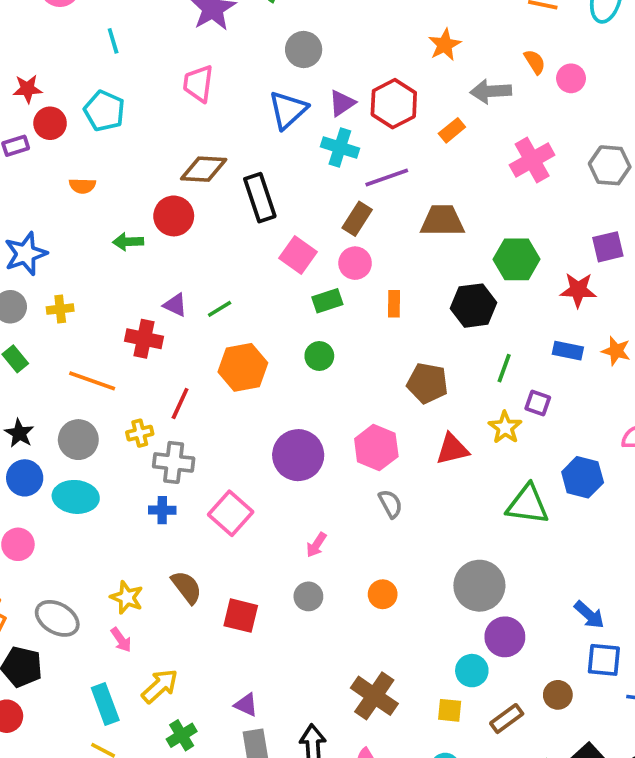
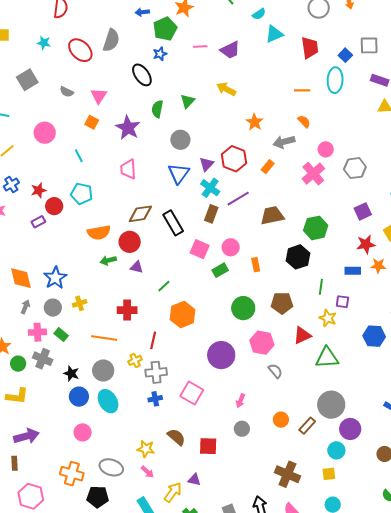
pink circle: (571, 78) -> (326, 149), moved
cyan cross: (340, 148) -> (210, 188), turned 30
orange semicircle: (82, 186) -> (99, 233), moved, size x1.6
brown rectangle: (357, 219) -> (211, 214), moved
red star: (578, 290) -> (366, 244), moved
purple triangle: (175, 305) -> (137, 267), moved
green circle: (319, 356) -> (243, 308), moved, size x1.5
cyan ellipse: (76, 497) -> (108, 401), turned 65
green triangle: (528, 504) -> (327, 358), moved
purple triangle: (246, 705) -> (194, 480), moved
brown rectangle: (507, 719) -> (307, 426), moved

